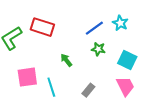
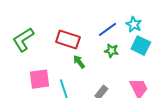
red rectangle: (42, 27) -> (68, 40), moved
cyan square: (127, 60) -> (141, 46), moved

